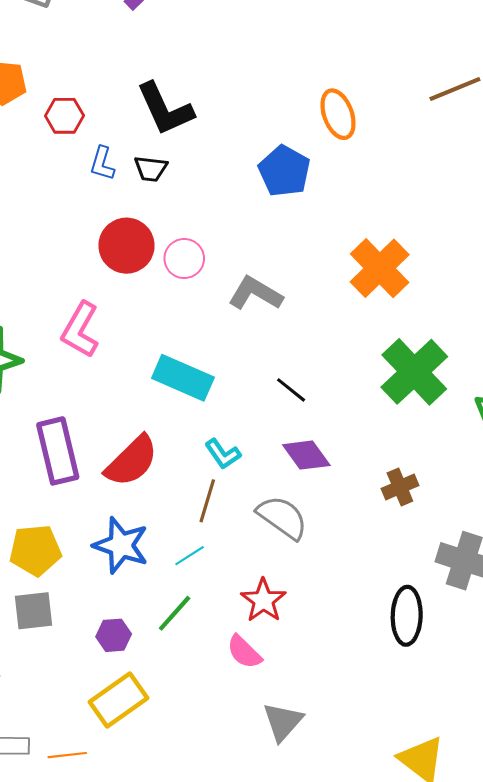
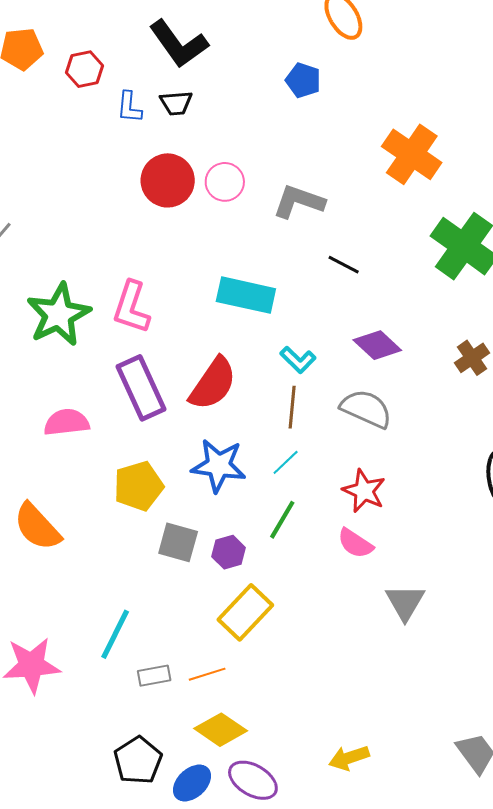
blue pentagon: (284, 171) -> (303, 80), size x0.7
pink L-shape: (80, 330) -> (131, 307), moved
black line: (291, 390) -> (344, 265), moved
gray square: (34, 611) -> (178, 542), moved, turned 33

